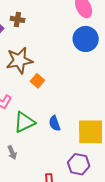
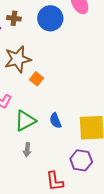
blue circle: (86, 39) -> (50, 18), moved
gray arrow: (12, 153) -> (27, 150), moved, turned 32

